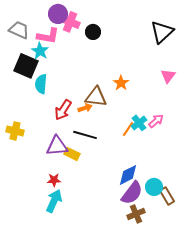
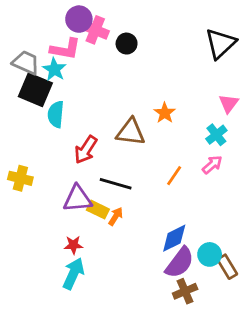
gray trapezoid: (19, 30) -> (26, 63), moved
orange arrow: (85, 108) -> (116, 216), moved, turned -40
cyan cross: (139, 123) -> (216, 135), moved

